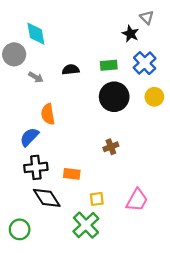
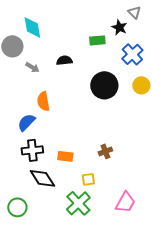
green rectangle: (109, 65) -> (97, 40), moved
brown cross: (111, 147) -> (105, 151), moved
pink trapezoid: (137, 200) -> (125, 202), moved

